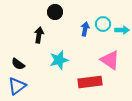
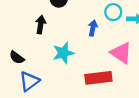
blue arrow: (85, 29) -> (93, 28), moved
blue triangle: (17, 86) -> (29, 81), moved

